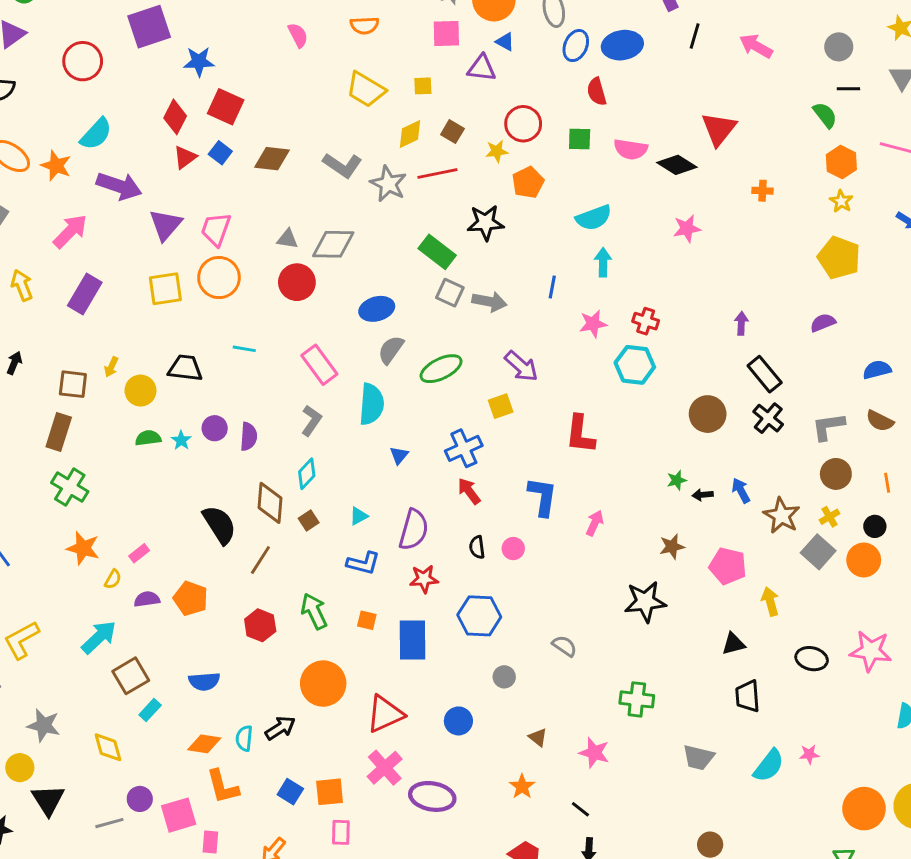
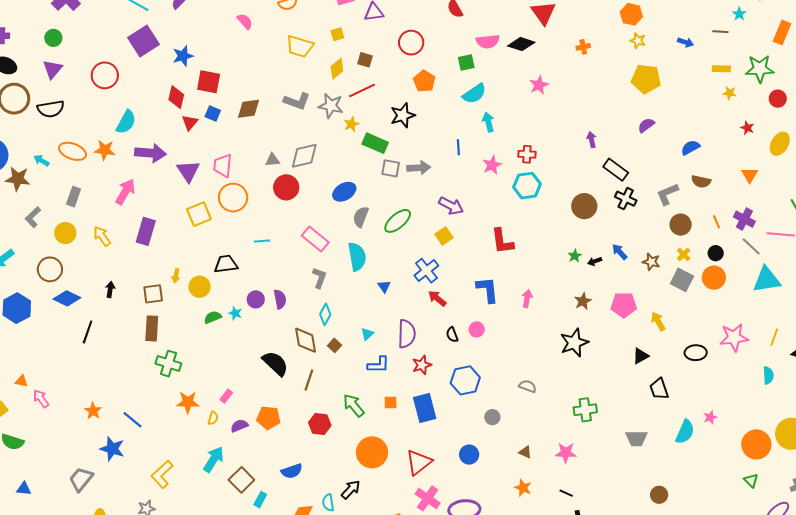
green square: (580, 139) -> (466, 62), moved
yellow star: (497, 151) -> (351, 124), moved
brown star: (782, 516) -> (651, 262), size x0.7

